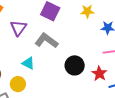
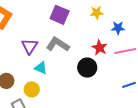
purple triangle: (18, 28) -> (30, 46), moved
red star: (99, 74) -> (100, 48), moved

